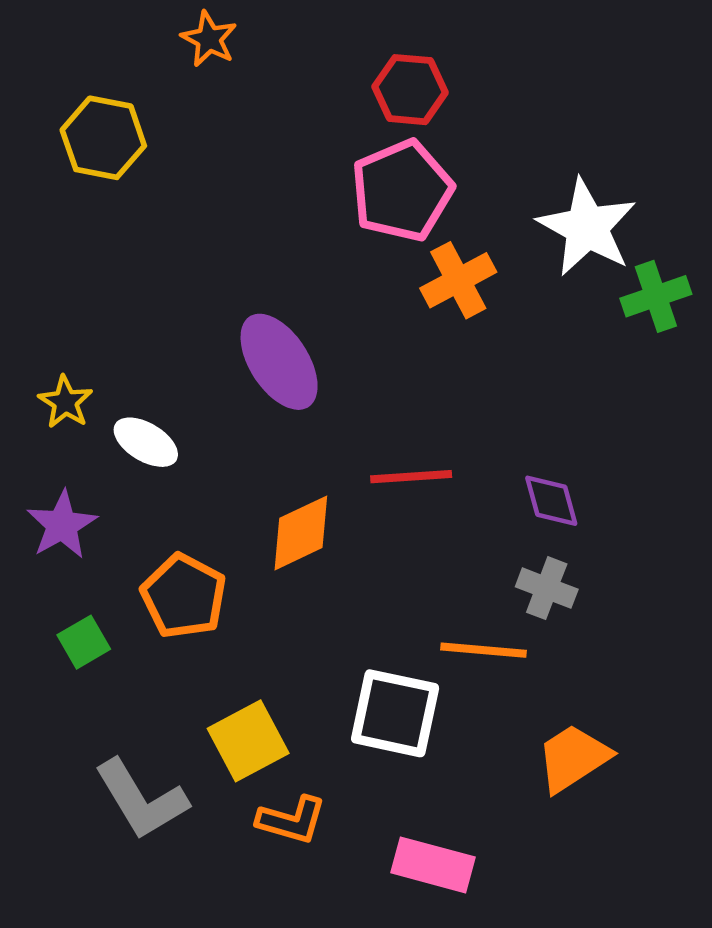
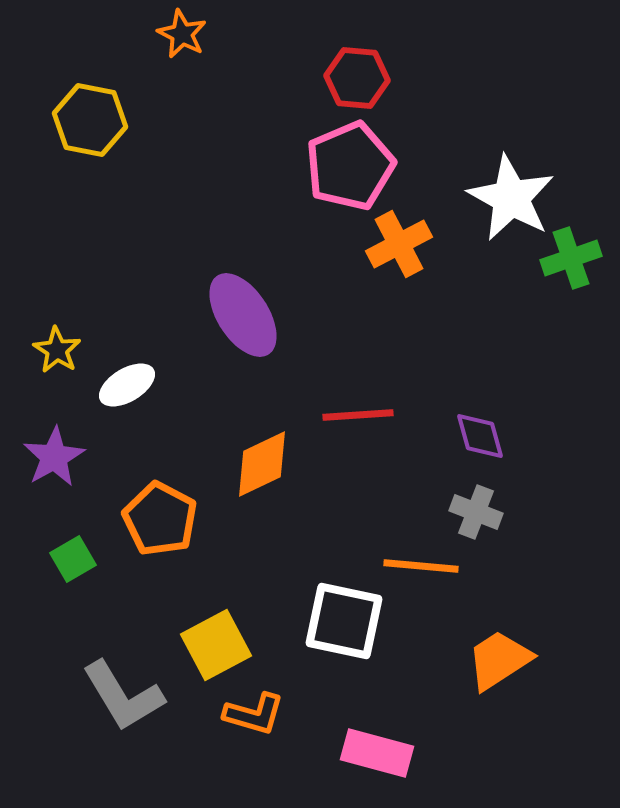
white ellipse: (146, 442) -> (127, 385), turned -62

